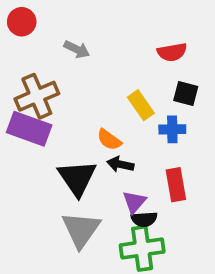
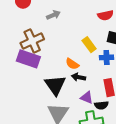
gray arrow: (77, 49) -> (53, 15), turned -48
purple triangle: (134, 202) -> (87, 98), turned -48
black semicircle: (144, 219) -> (101, 105), moved

